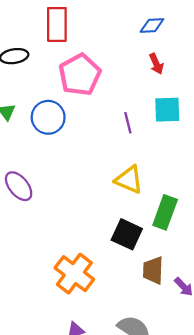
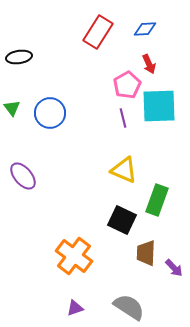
red rectangle: (57, 24) -> (98, 32), moved, turned 32
pink pentagon: (80, 75) -> (127, 85), moved, size x0.7
cyan square: (167, 110) -> (159, 106), size x1.4

